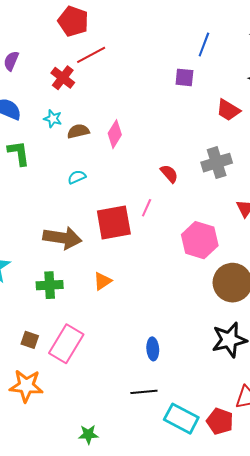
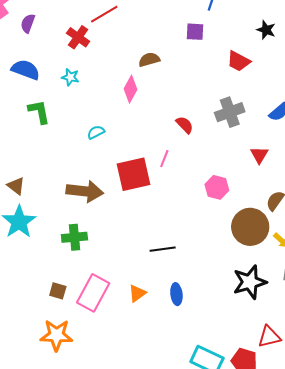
brown semicircle: (78, 131) -> (149, 60), moved
pink hexagon: (200, 240) -> (217, 187), size x0.7
orange triangle: (102, 281) -> (137, 293), moved
black line: (144, 392) -> (163, 249), moved

